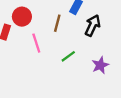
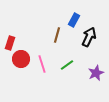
red circle: (22, 17) -> (21, 59), moved
pink line: (36, 43) -> (42, 64), moved

